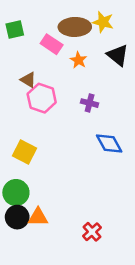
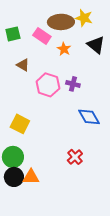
green square: (15, 29) -> (13, 34), moved
pink hexagon: (42, 98) -> (48, 85), moved
red cross: (92, 232) -> (75, 157), moved

